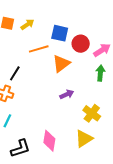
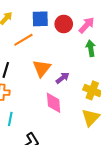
orange triangle: (61, 64) -> (42, 68), moved
pink diamond: (49, 141) -> (54, 103), moved

